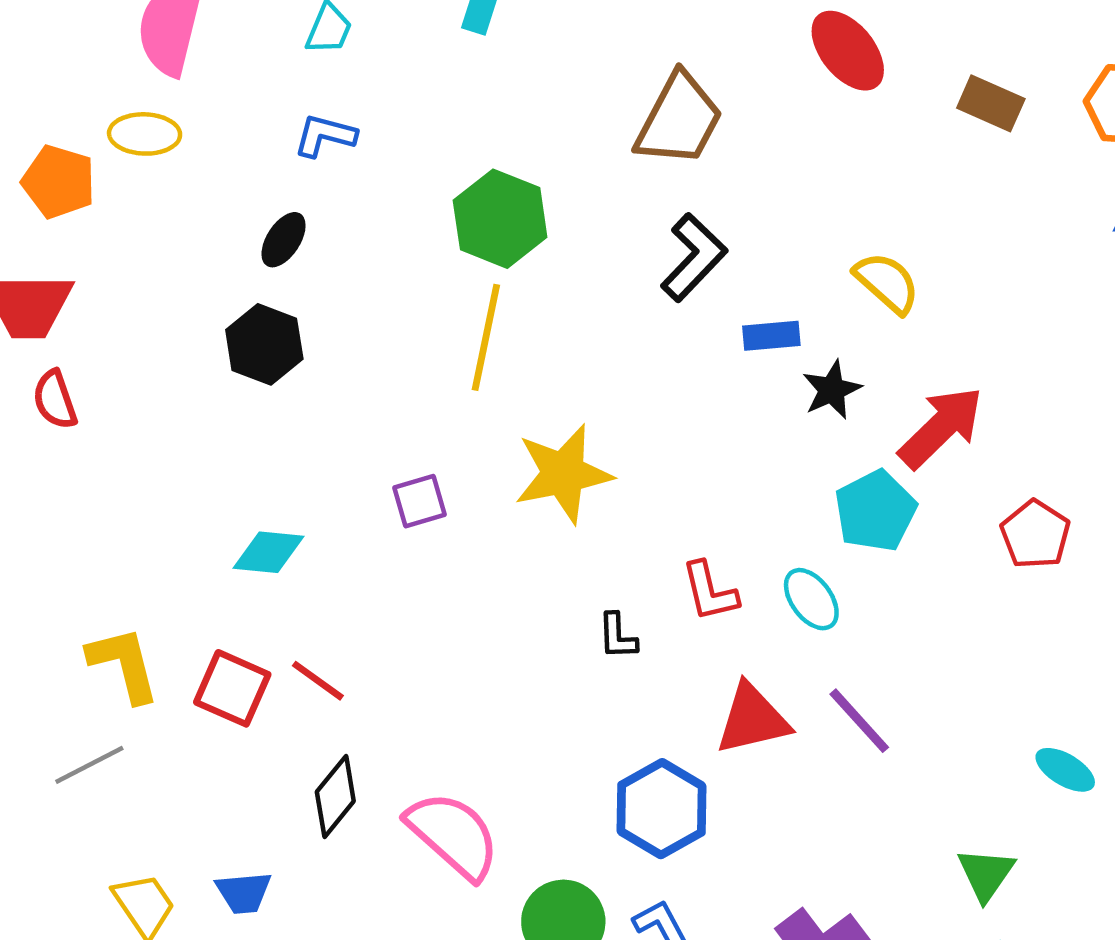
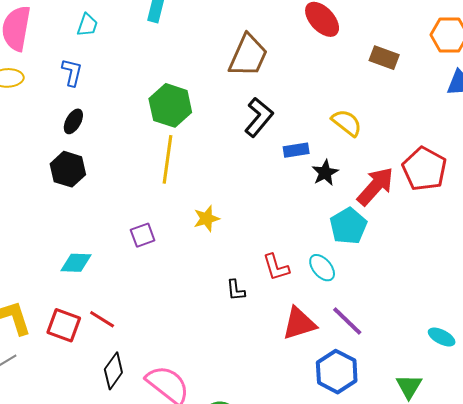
brown rectangle: (991, 103) -> (384, 58), moved
blue L-shape: (325, 135) -> (72, 72), moved, turned 92
yellow star: (563, 474) -> (206, 219), size x0.6
red pentagon: (1035, 534) -> (424, 169), moved, size x1.4
blue hexagon: (662, 809) -> (337, 372), moved

